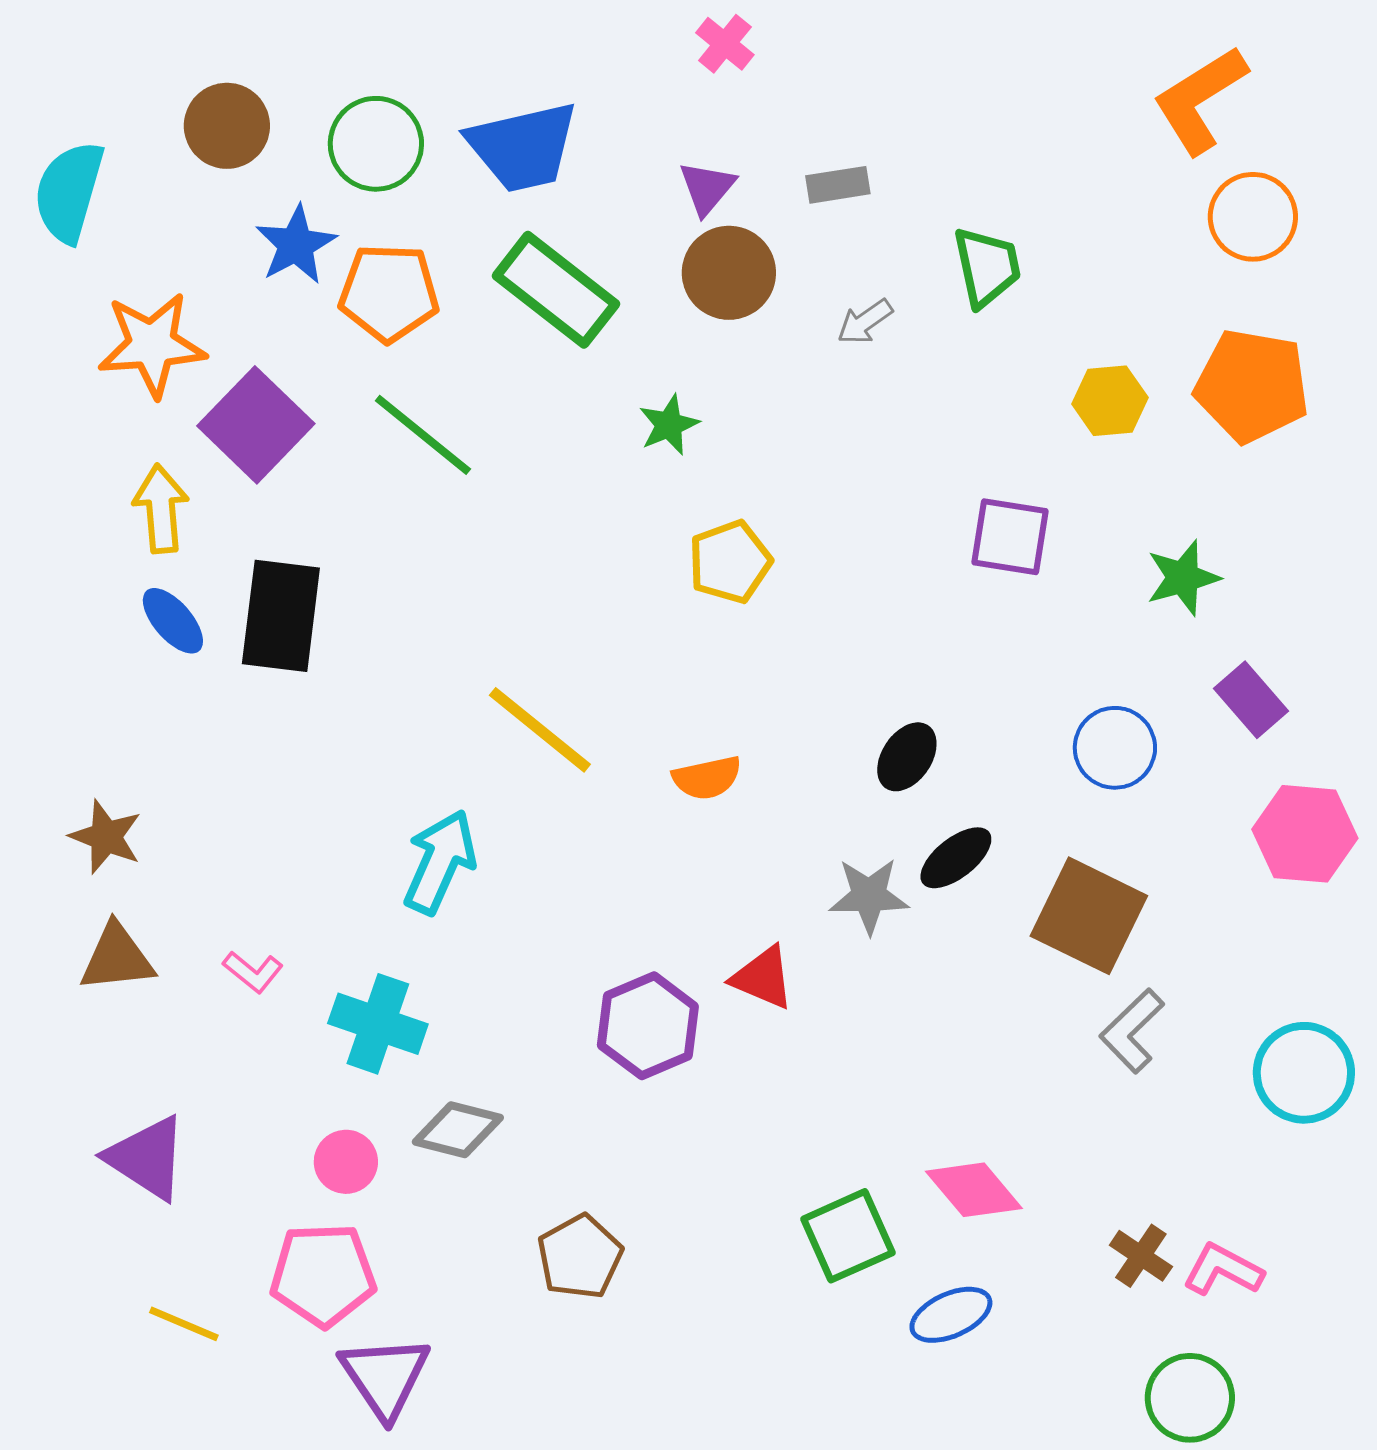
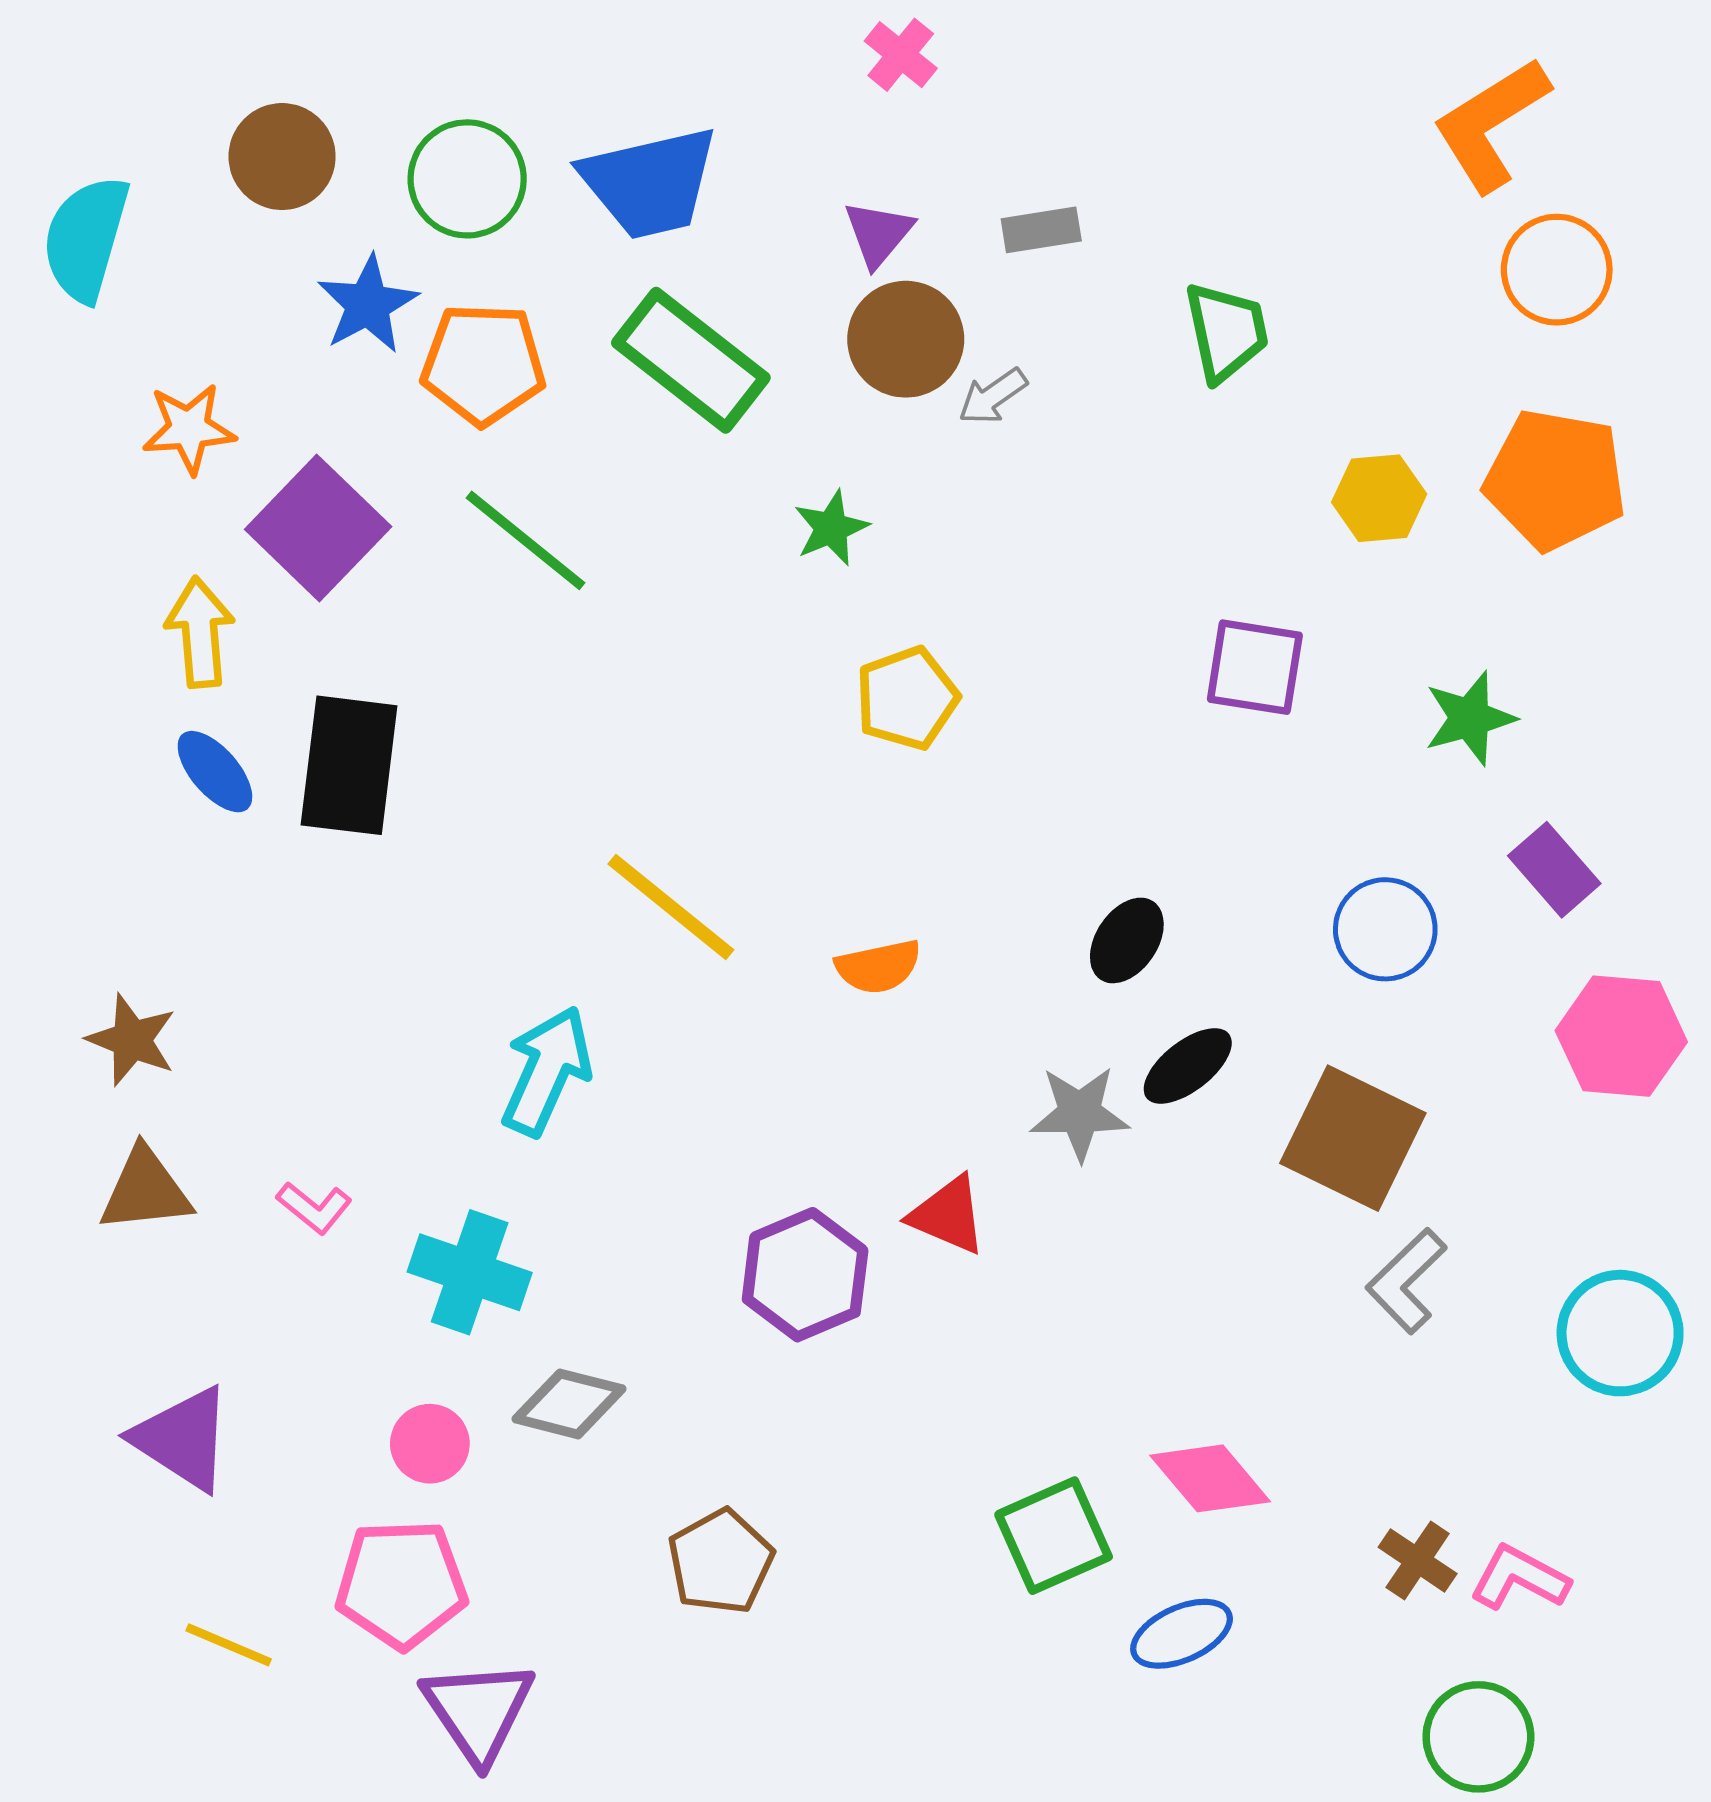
gray arrow: (865, 322) -> (993, 396), moved
orange star: (152, 345) -> (189, 429), size x0.7

